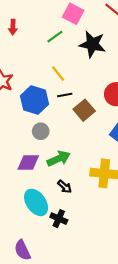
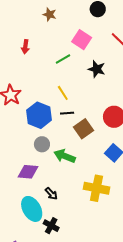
black star: (92, 44) -> (97, 69), size x0.7
green arrow: (59, 159) -> (65, 156), moved, turned -140
black arrow: (65, 187) -> (51, 194), moved

